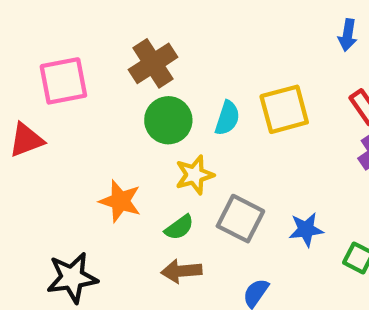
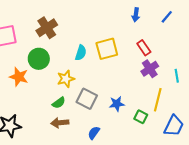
green circle: (168, 120) -> (39, 59), moved
orange star: (120, 201) -> (19, 77), moved

